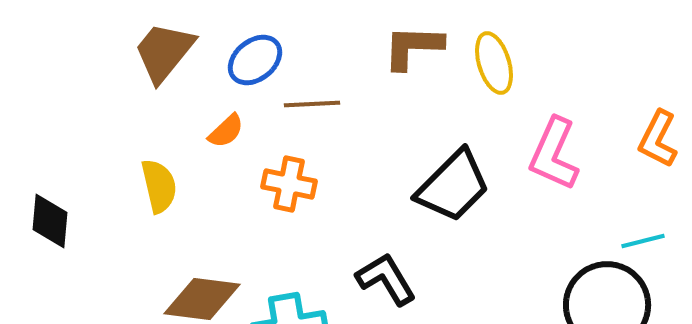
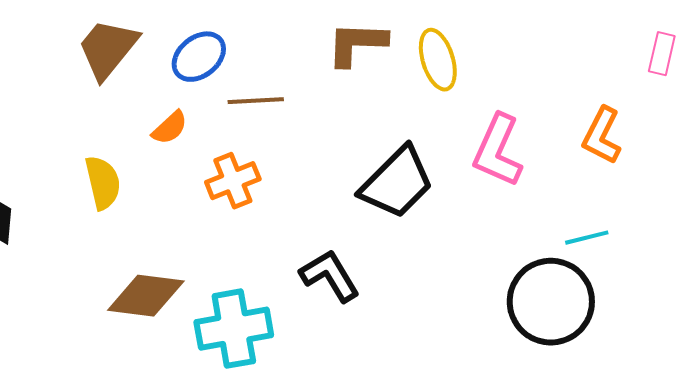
orange cross: (289, 184) -> (233, 181), turned -34

